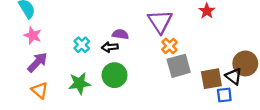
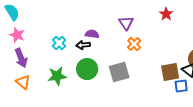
purple triangle: (160, 21) -> (126, 23), size x0.7
purple arrow: (37, 62) -> (21, 58), turned 114
gray square: (179, 66) -> (119, 72), moved

